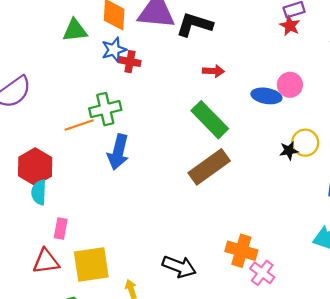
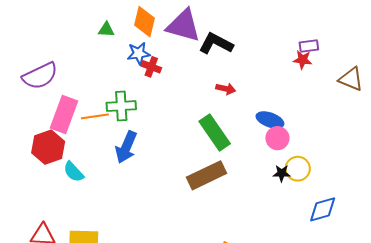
red star: (290, 26) -> (303, 60), turned -30
green triangle: (75, 30) -> (106, 30), size x0.7
pink circle: (290, 85) -> (277, 138), moved
cyan semicircle: (39, 192) -> (74, 172), moved, turned -55
pink rectangle: (61, 228) -> (64, 115), moved, size x1.8

